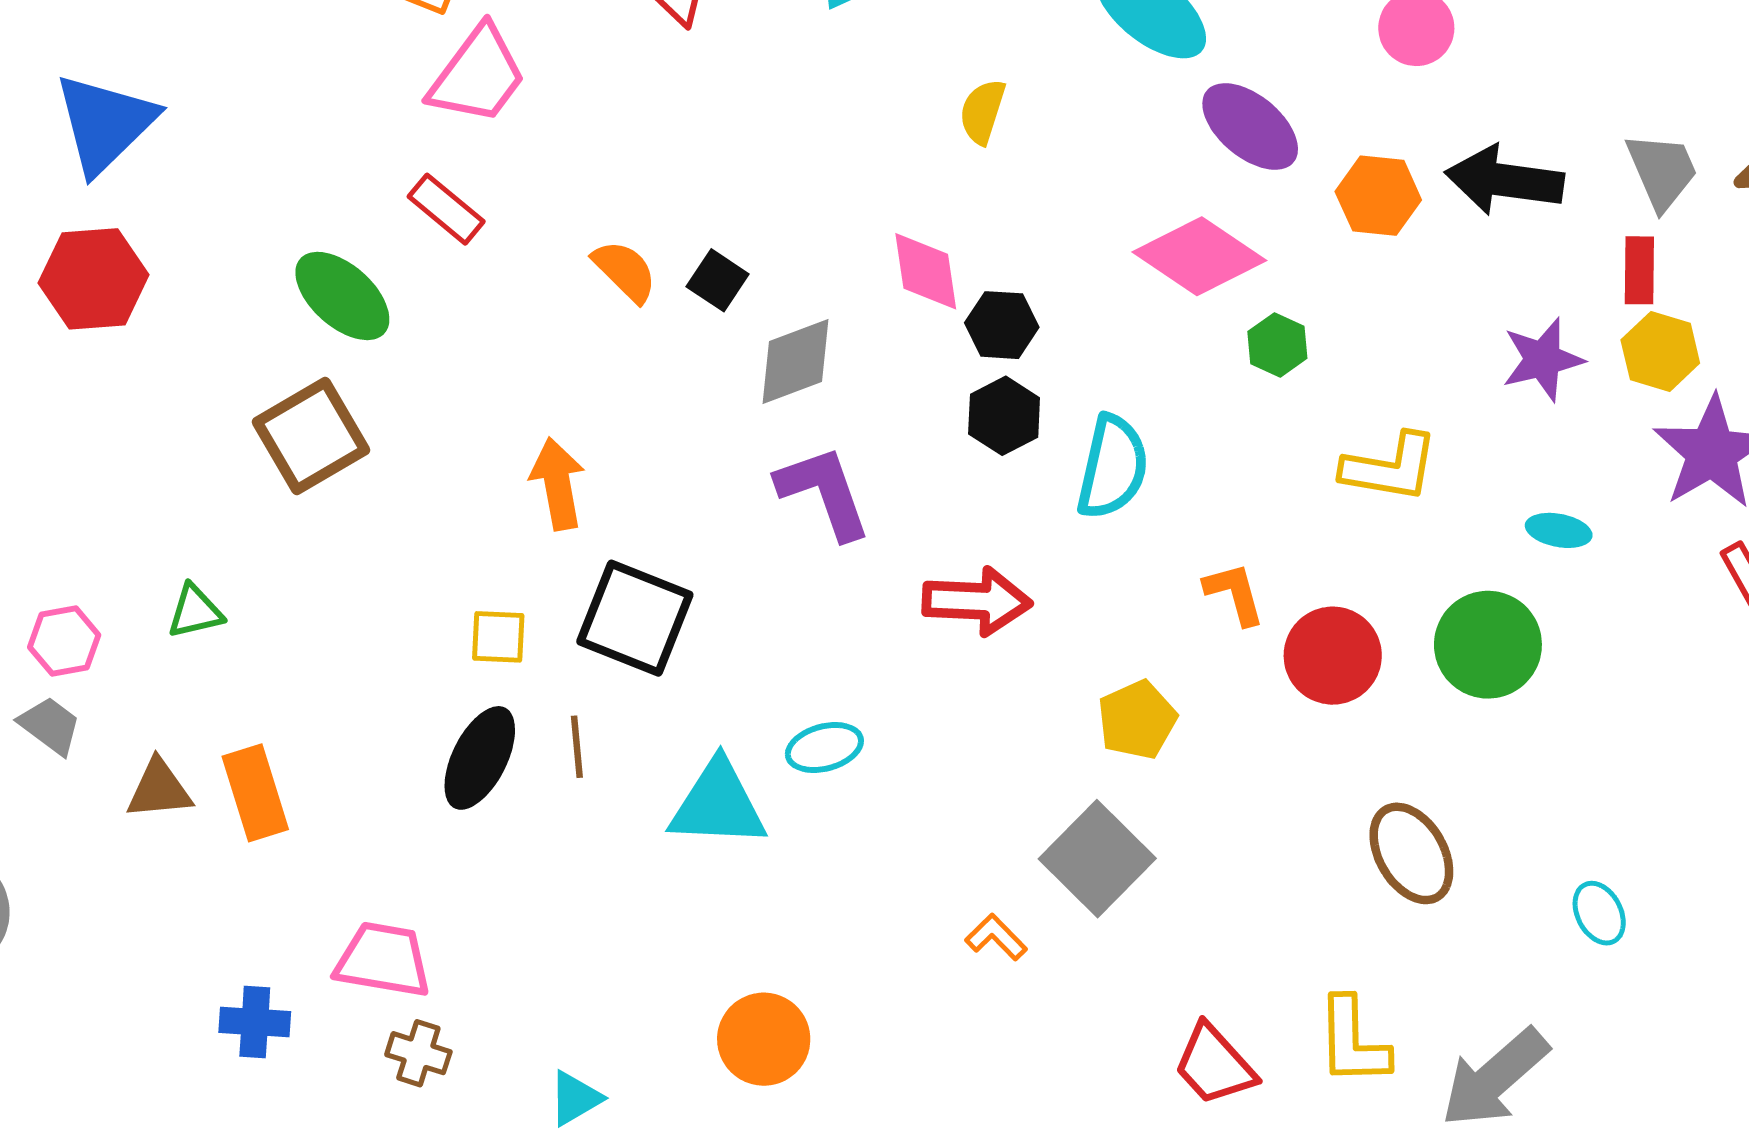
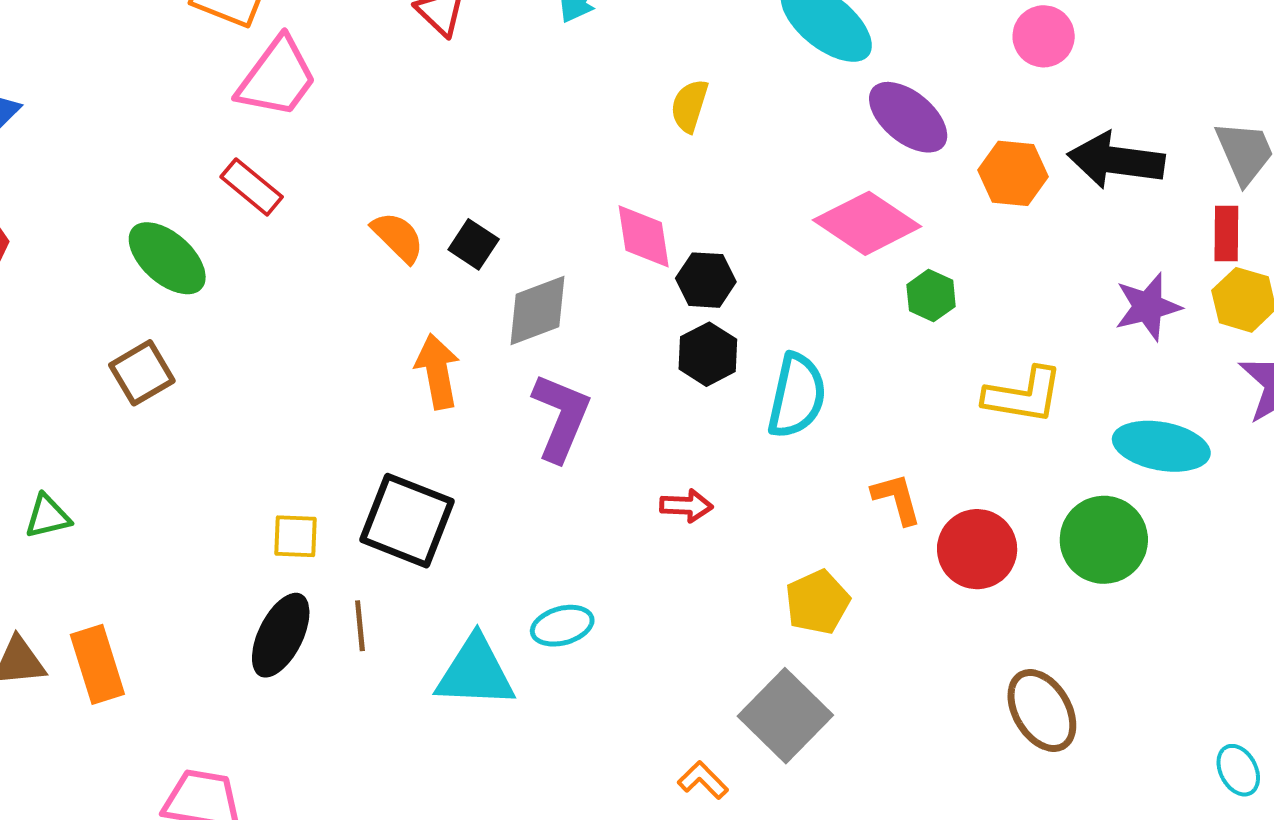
brown square: (311, 436) -> (142, 373), size x0.7
orange arrow: (558, 484) -> (437, 371), moved
purple L-shape: (824, 492) -> (561, 417), turned 42
cyan ellipse: (1559, 530) -> (1161, 446), size x1.8
red arrow: (977, 601) -> (686, 506), size x0.6
cyan ellipse: (1599, 913) -> (1238, 770), moved

